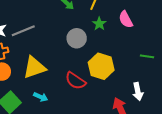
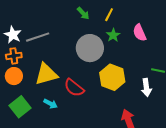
gray circle: (77, 38) -> (90, 48), size x1.4
red semicircle: (75, 81) -> (74, 88), moved
white arrow: (138, 92) -> (146, 88), moved

